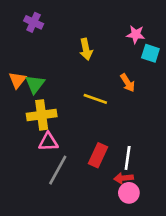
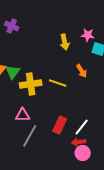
yellow arrow: (86, 49) -> (65, 42), moved
yellow cross: (42, 115) -> (31, 84), moved
white line: (128, 158) -> (82, 127), turned 30

